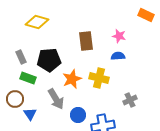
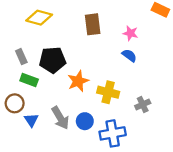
brown rectangle: (86, 41) -> (93, 24), moved
blue semicircle: (118, 56) -> (129, 55), turned 40
yellow cross: (99, 78) -> (108, 92), moved
gray arrow: (56, 99) -> (60, 118), moved

